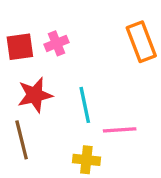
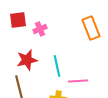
red square: (20, 47) -> (18, 20), moved

